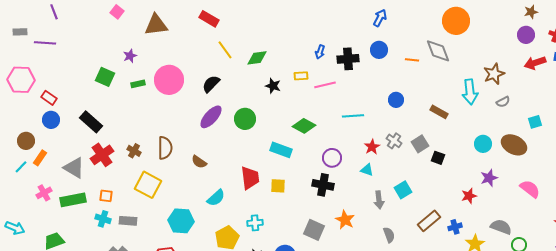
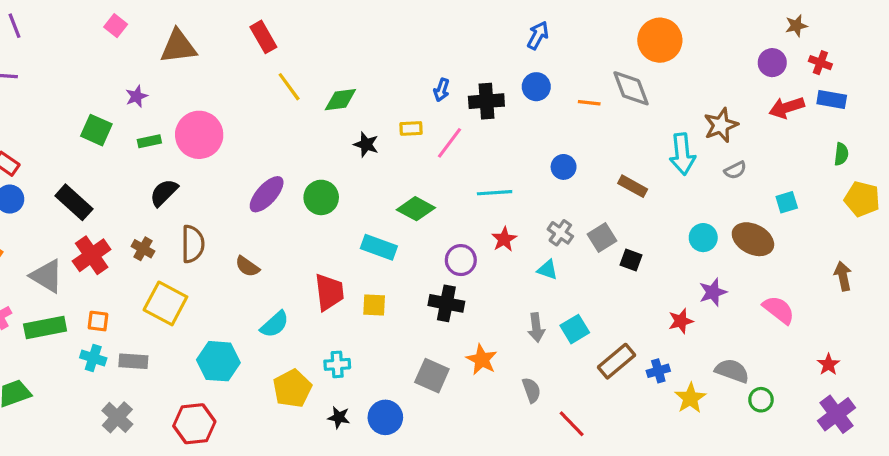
brown star: (531, 12) -> (796, 26), moved
red rectangle: (209, 19) -> (263, 37), turned 30
black semicircle: (211, 84) -> (164, 193), moved
pink line: (325, 85) -> (450, 143), turned -40
red star: (372, 147) -> (504, 239), moved
cyan triangle: (367, 170) -> (547, 270), moved
cyan square: (403, 190) -> (575, 329), moved
gray semicircle: (389, 235) -> (531, 390), moved

